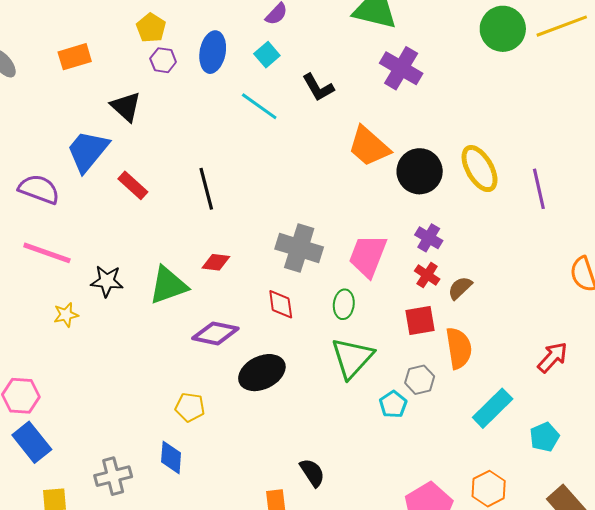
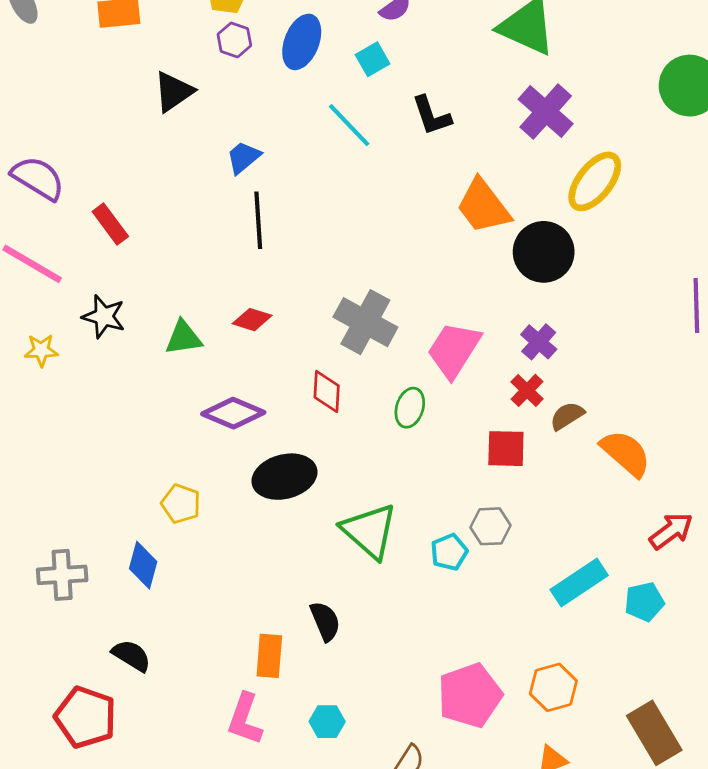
black triangle: (126, 107) -> (174, 92), turned 32
blue trapezoid: (88, 151) -> (243, 157), moved, size x0.6
yellow ellipse: (480, 169) -> (595, 181), moved, turned 57
red rectangle: (133, 185) -> (110, 224), moved
green triangle: (168, 285) -> (184, 338), size x0.7
orange semicircle: (459, 348) -> (626, 453), moved, turned -51
green triangle: (352, 358) -> (369, 531), moved, turned -42
cyan pentagon: (544, 437) -> (644, 602), moved

